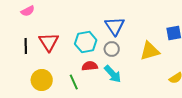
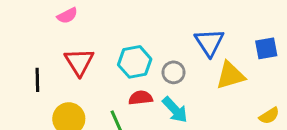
pink semicircle: (28, 11) -> (67, 16), moved
blue triangle: (115, 26) -> (209, 42), moved
black line: (26, 46) -> (37, 80), moved

